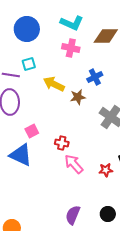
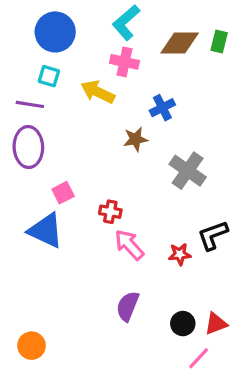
cyan L-shape: (72, 23) -> (126, 23), turned 115
cyan square: (29, 64) -> (49, 76), moved, turned 32
yellow arrow: (54, 84) -> (98, 92), moved
purple semicircle: (73, 215) -> (128, 306), moved

